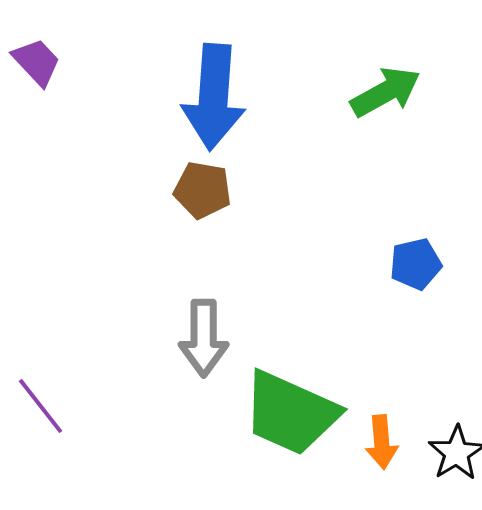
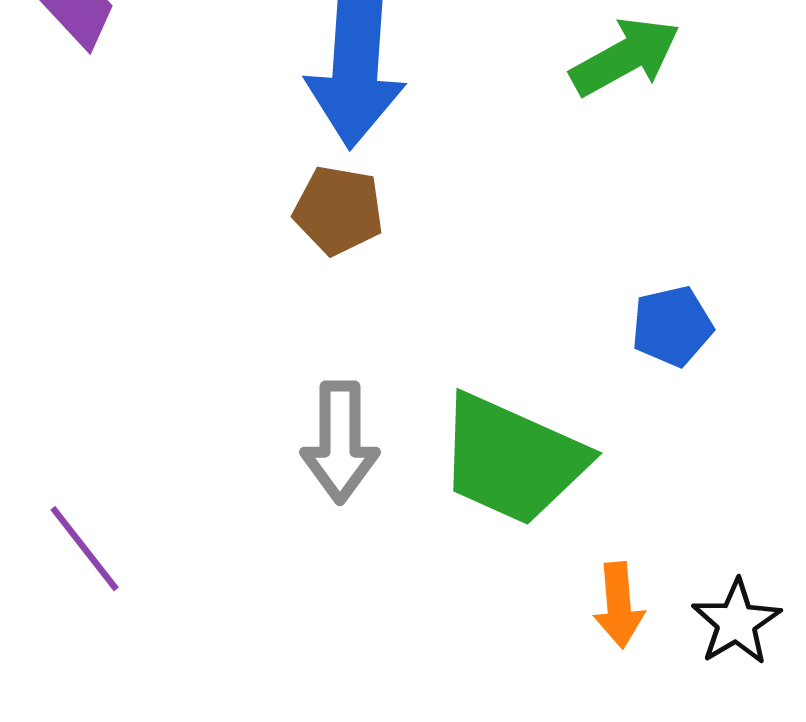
green trapezoid: (291, 413) -> (512, 459), moved

